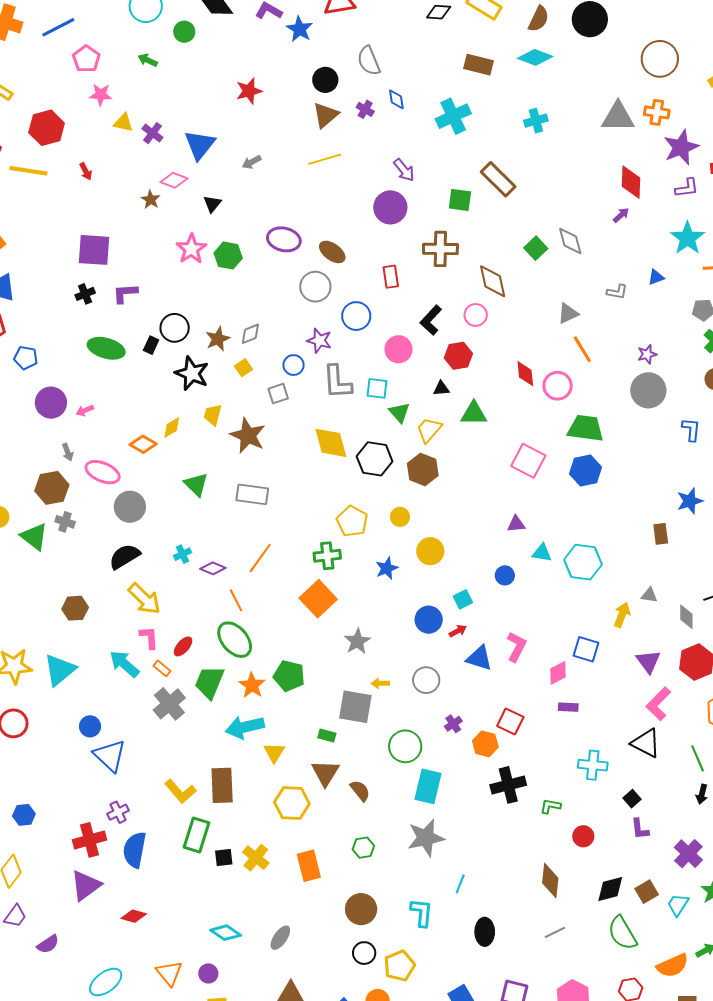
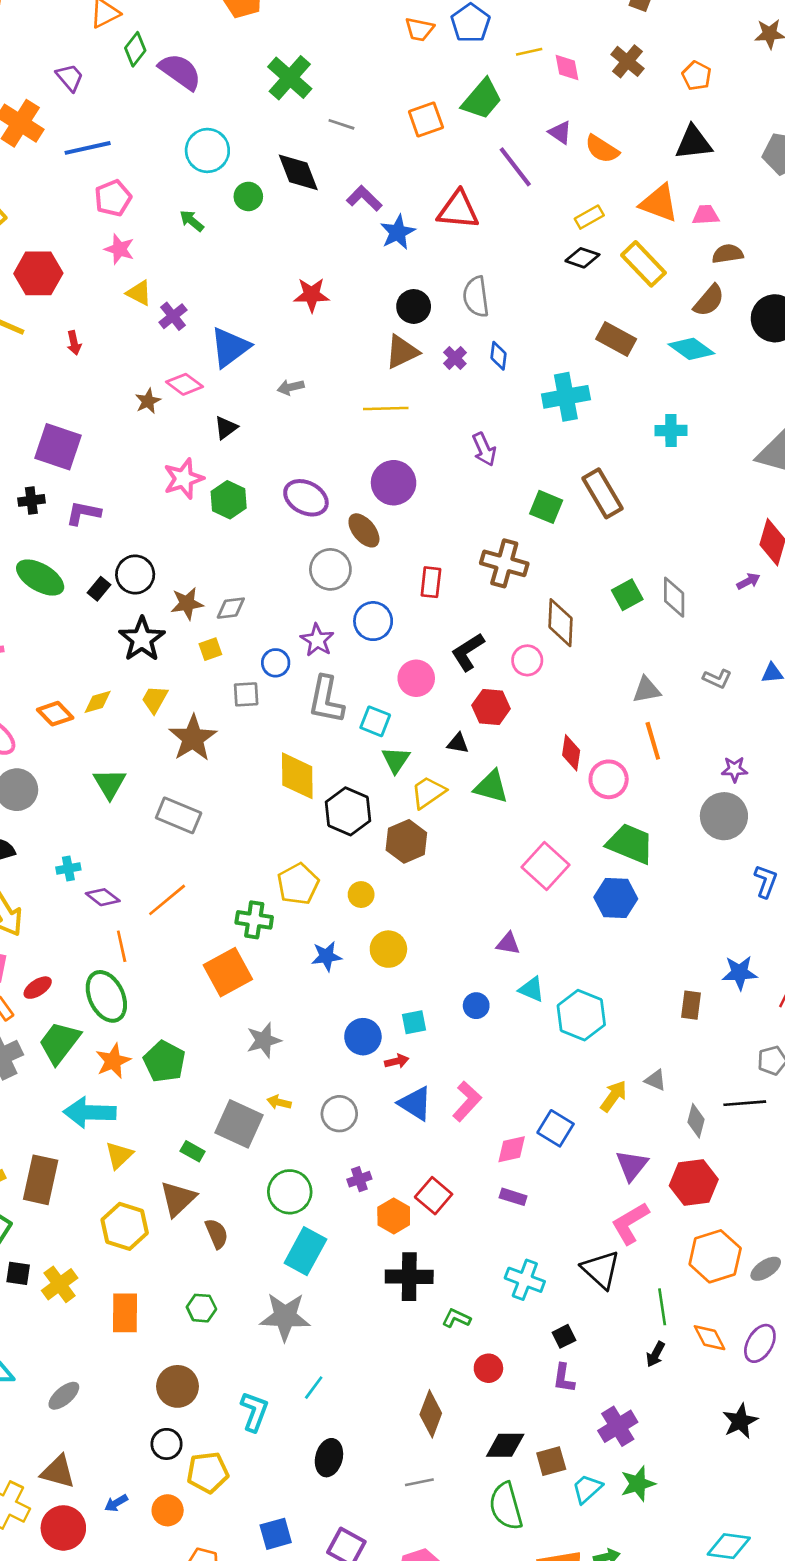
purple circle: (390, 207) -> (394, 483), moved

